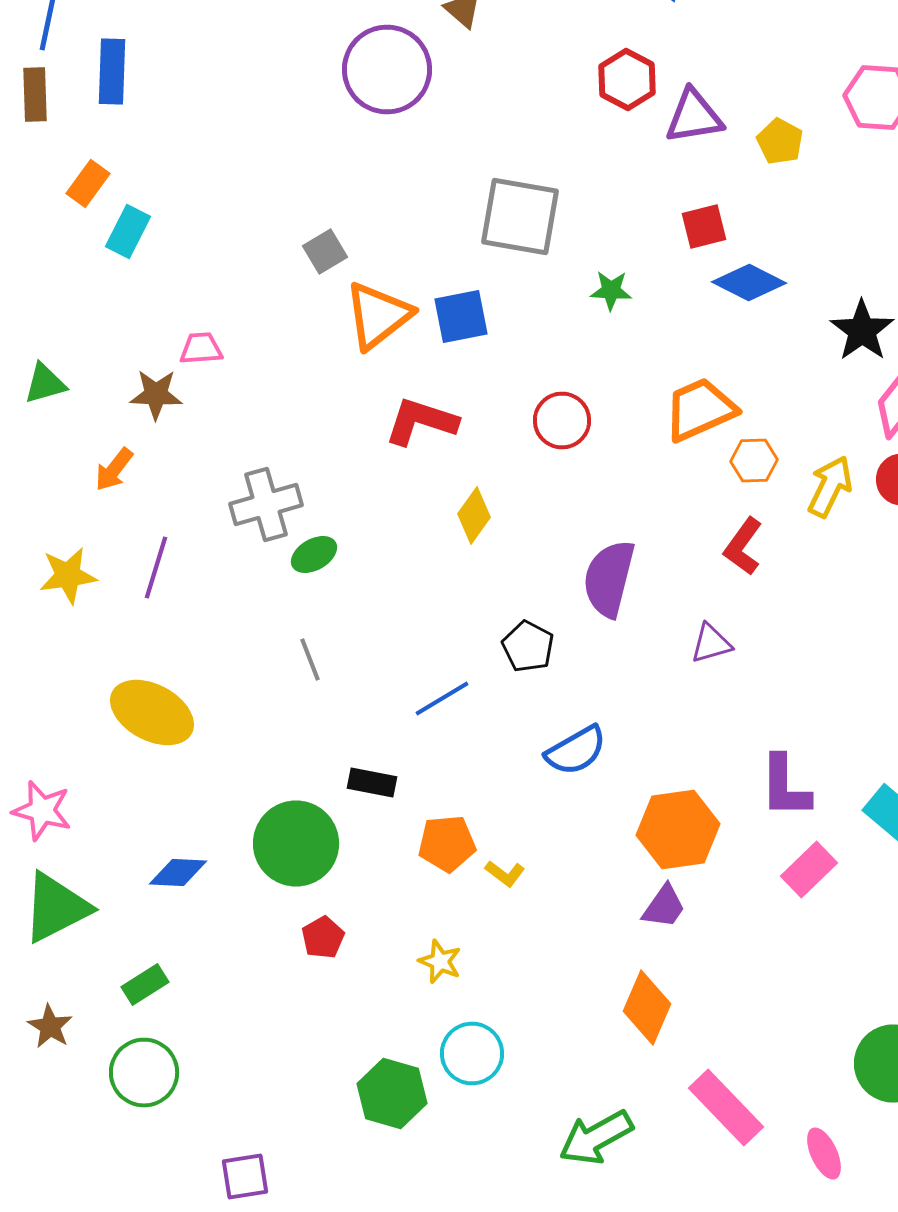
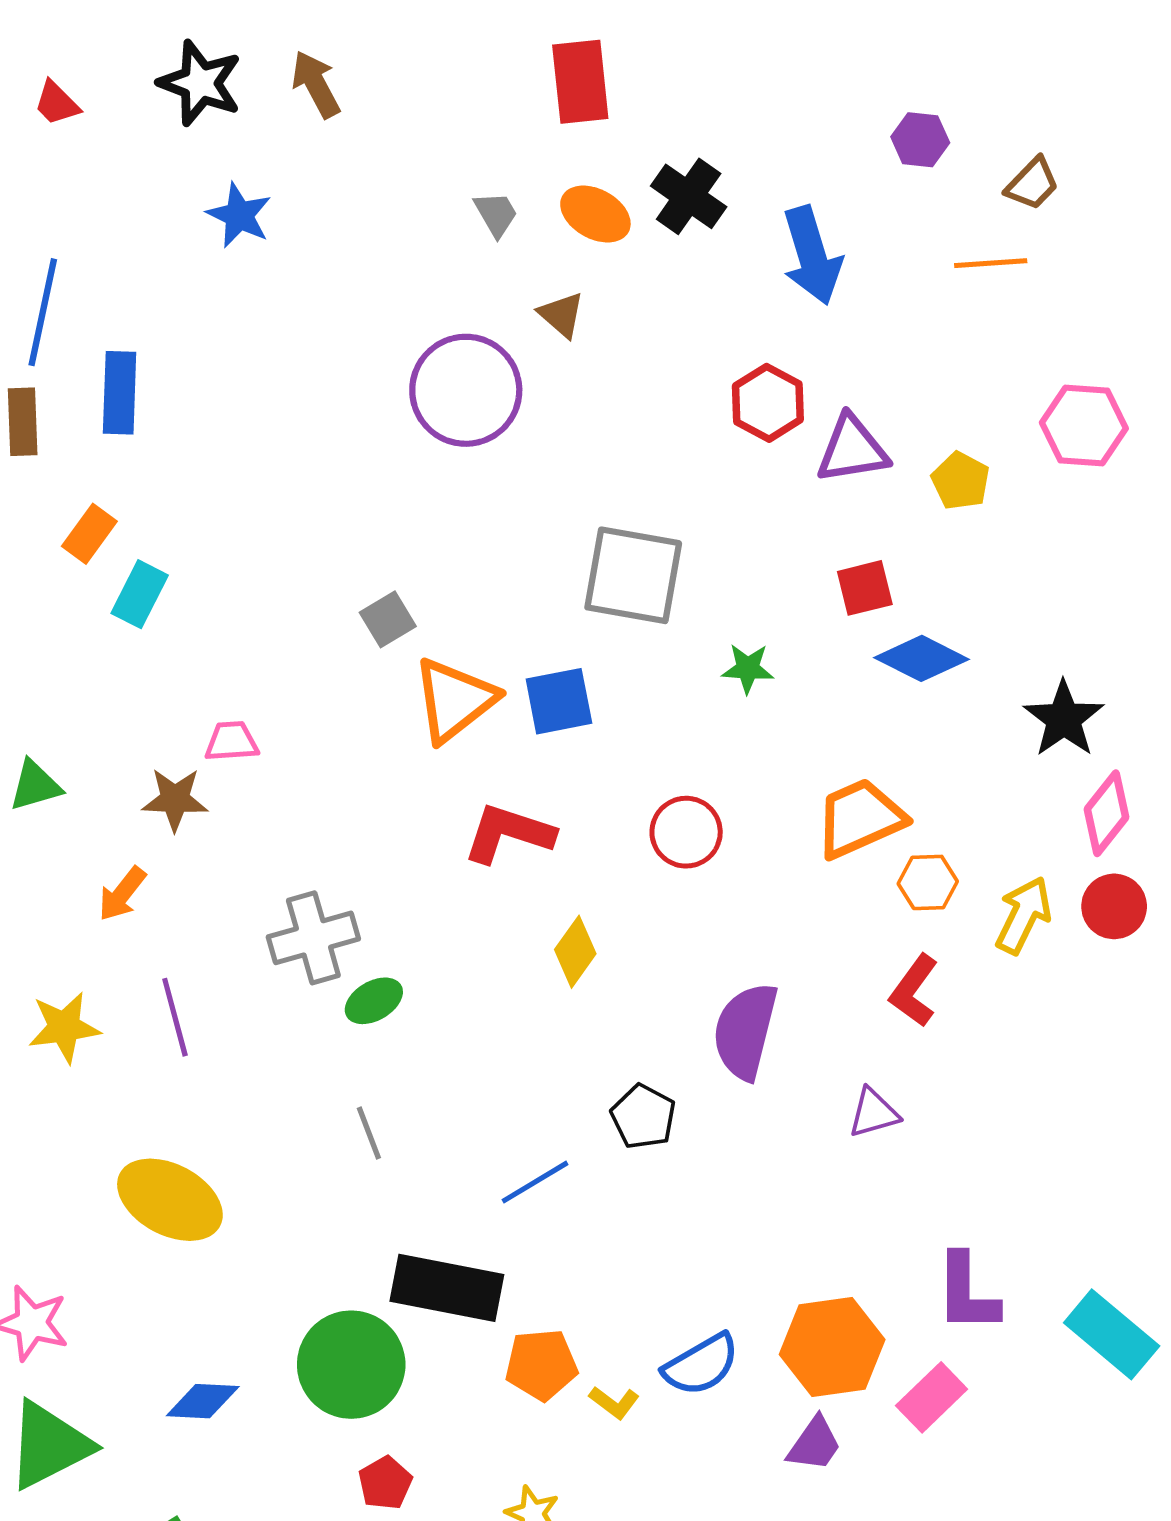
purple line: (156, 568) -> (175, 1017), turned -32
blue semicircle: (576, 750) -> (701, 1365), moved
black rectangle: (372, 782) -> (447, 1288), size x1.8
pink rectangle: (809, 870) -> (932, 1397), moved

